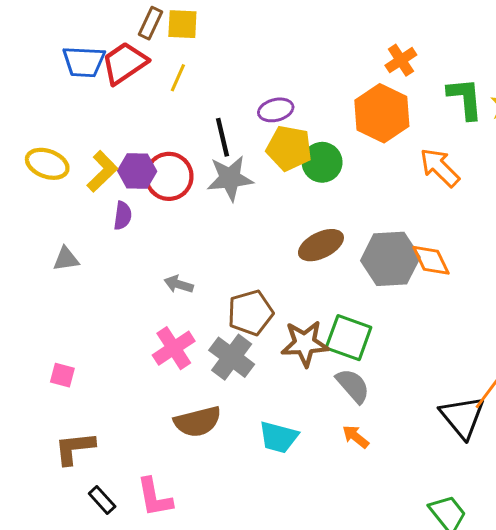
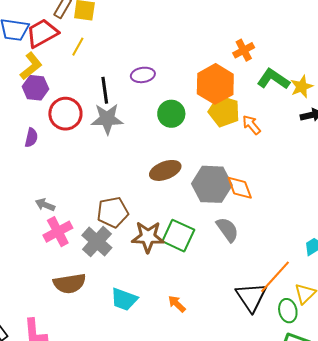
orange cross: (401, 60) -> (244, 50), moved
green L-shape: (465, 98) -> (273, 79), turned -56
yellow pentagon: (289, 148) -> (224, 111), moved
orange arrow: (440, 167) -> (252, 125), size x0.7
yellow L-shape: (102, 171) -> (31, 66), moved
purple hexagon: (137, 171) -> (35, 88), moved
gray arrow: (179, 284) -> (45, 205), moved
gray semicircle: (353, 386) -> (227, 230), moved

